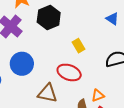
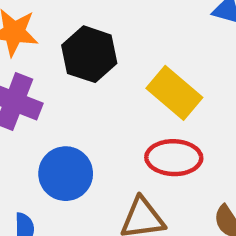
yellow rectangle: (79, 46) -> (174, 93), size x1.6

